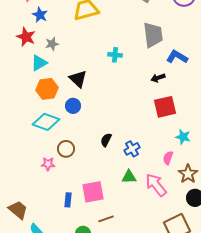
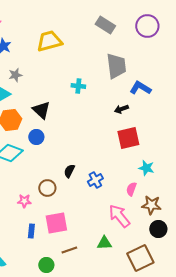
brown circle: (66, 149) -> (47, 188), moved
pink star: (48, 164) -> (24, 201), moved
brown star: (188, 174) -> (151, 205), turned -30
green triangle: (129, 177) -> (104, 243), moved

